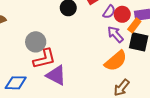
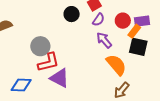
purple semicircle: (109, 12) -> (98, 20), moved
purple arrow: (115, 34) -> (104, 40), moved
orange semicircle: (116, 61) -> (116, 65), turned -90

